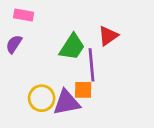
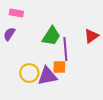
red triangle: (108, 36) -> (91, 36), moved

